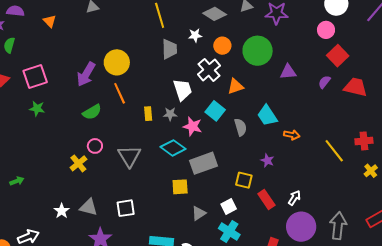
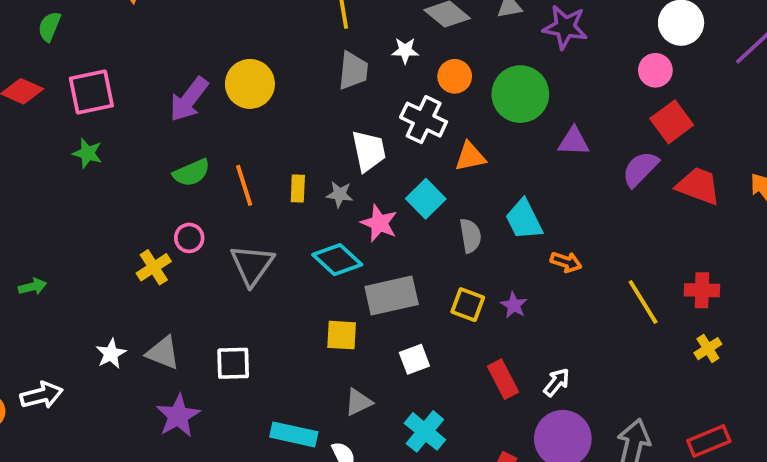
white cross: (209, 70) -> (424, 120), turned -30
purple semicircle: (324, 82) -> (640, 169), size x1.5
orange line: (120, 93) -> (244, 185), moved
yellow square: (244, 180) -> (468, 305), moved
white square: (229, 207) -> (414, 359), moved
gray triangle: (199, 213) -> (358, 402), moved

